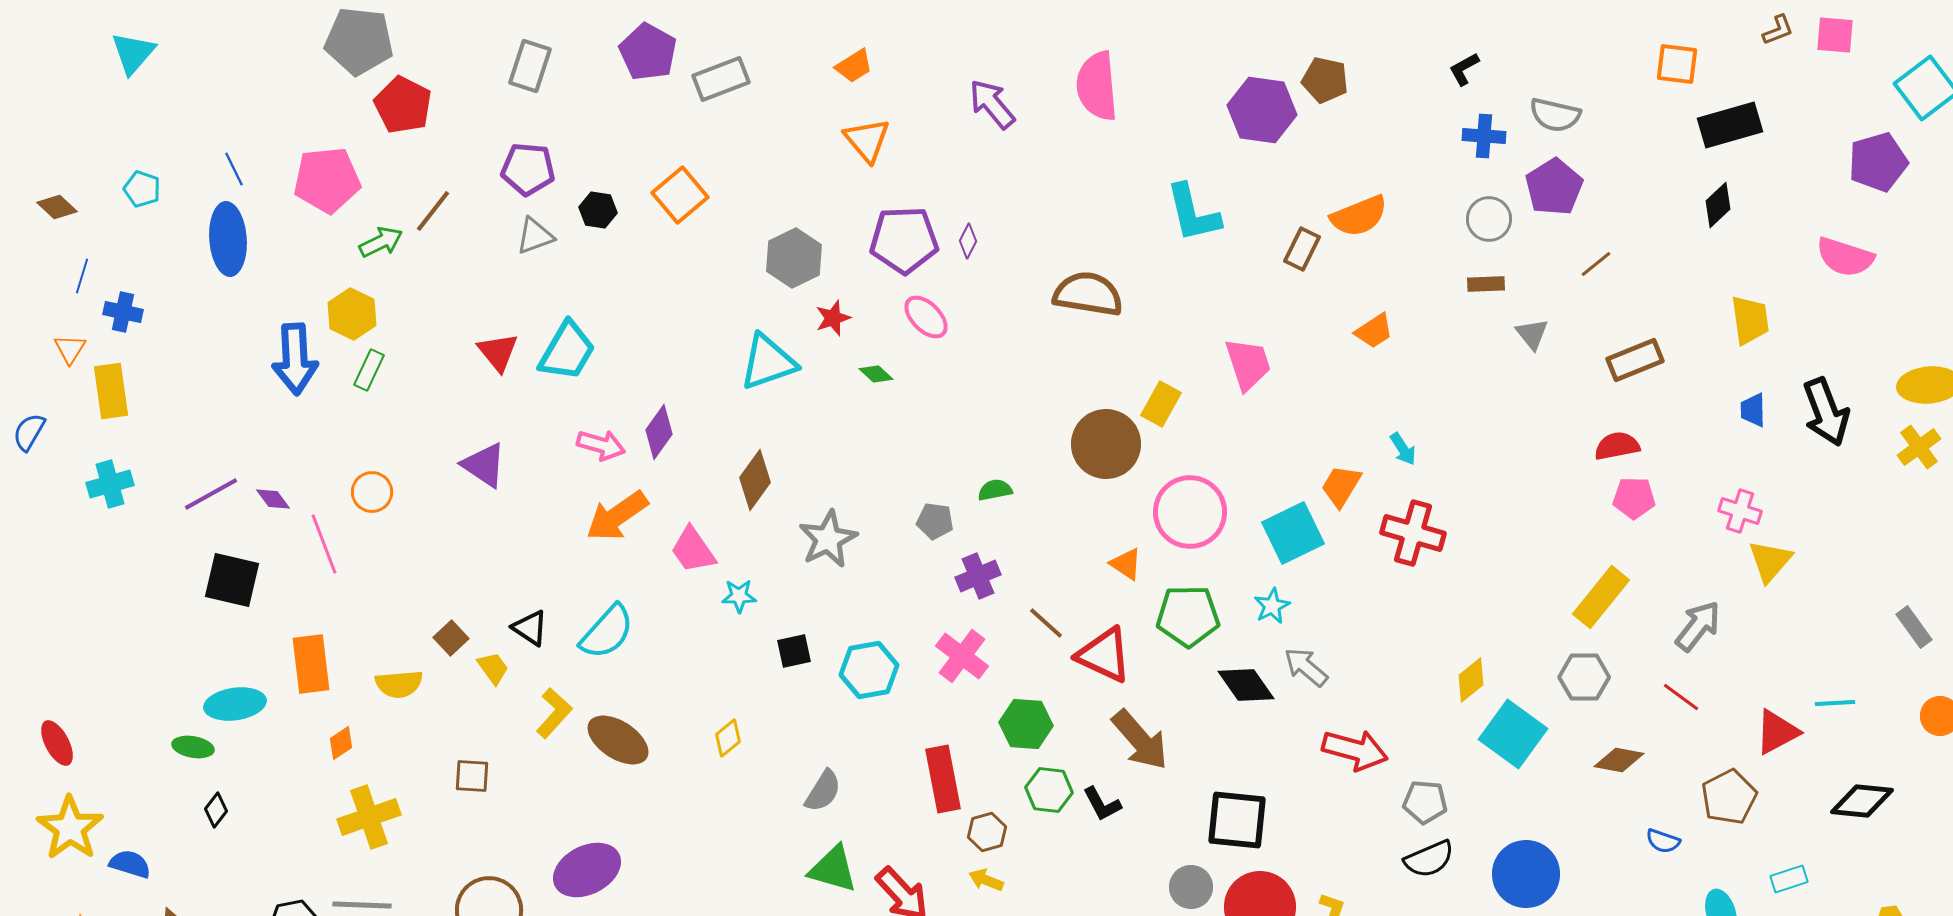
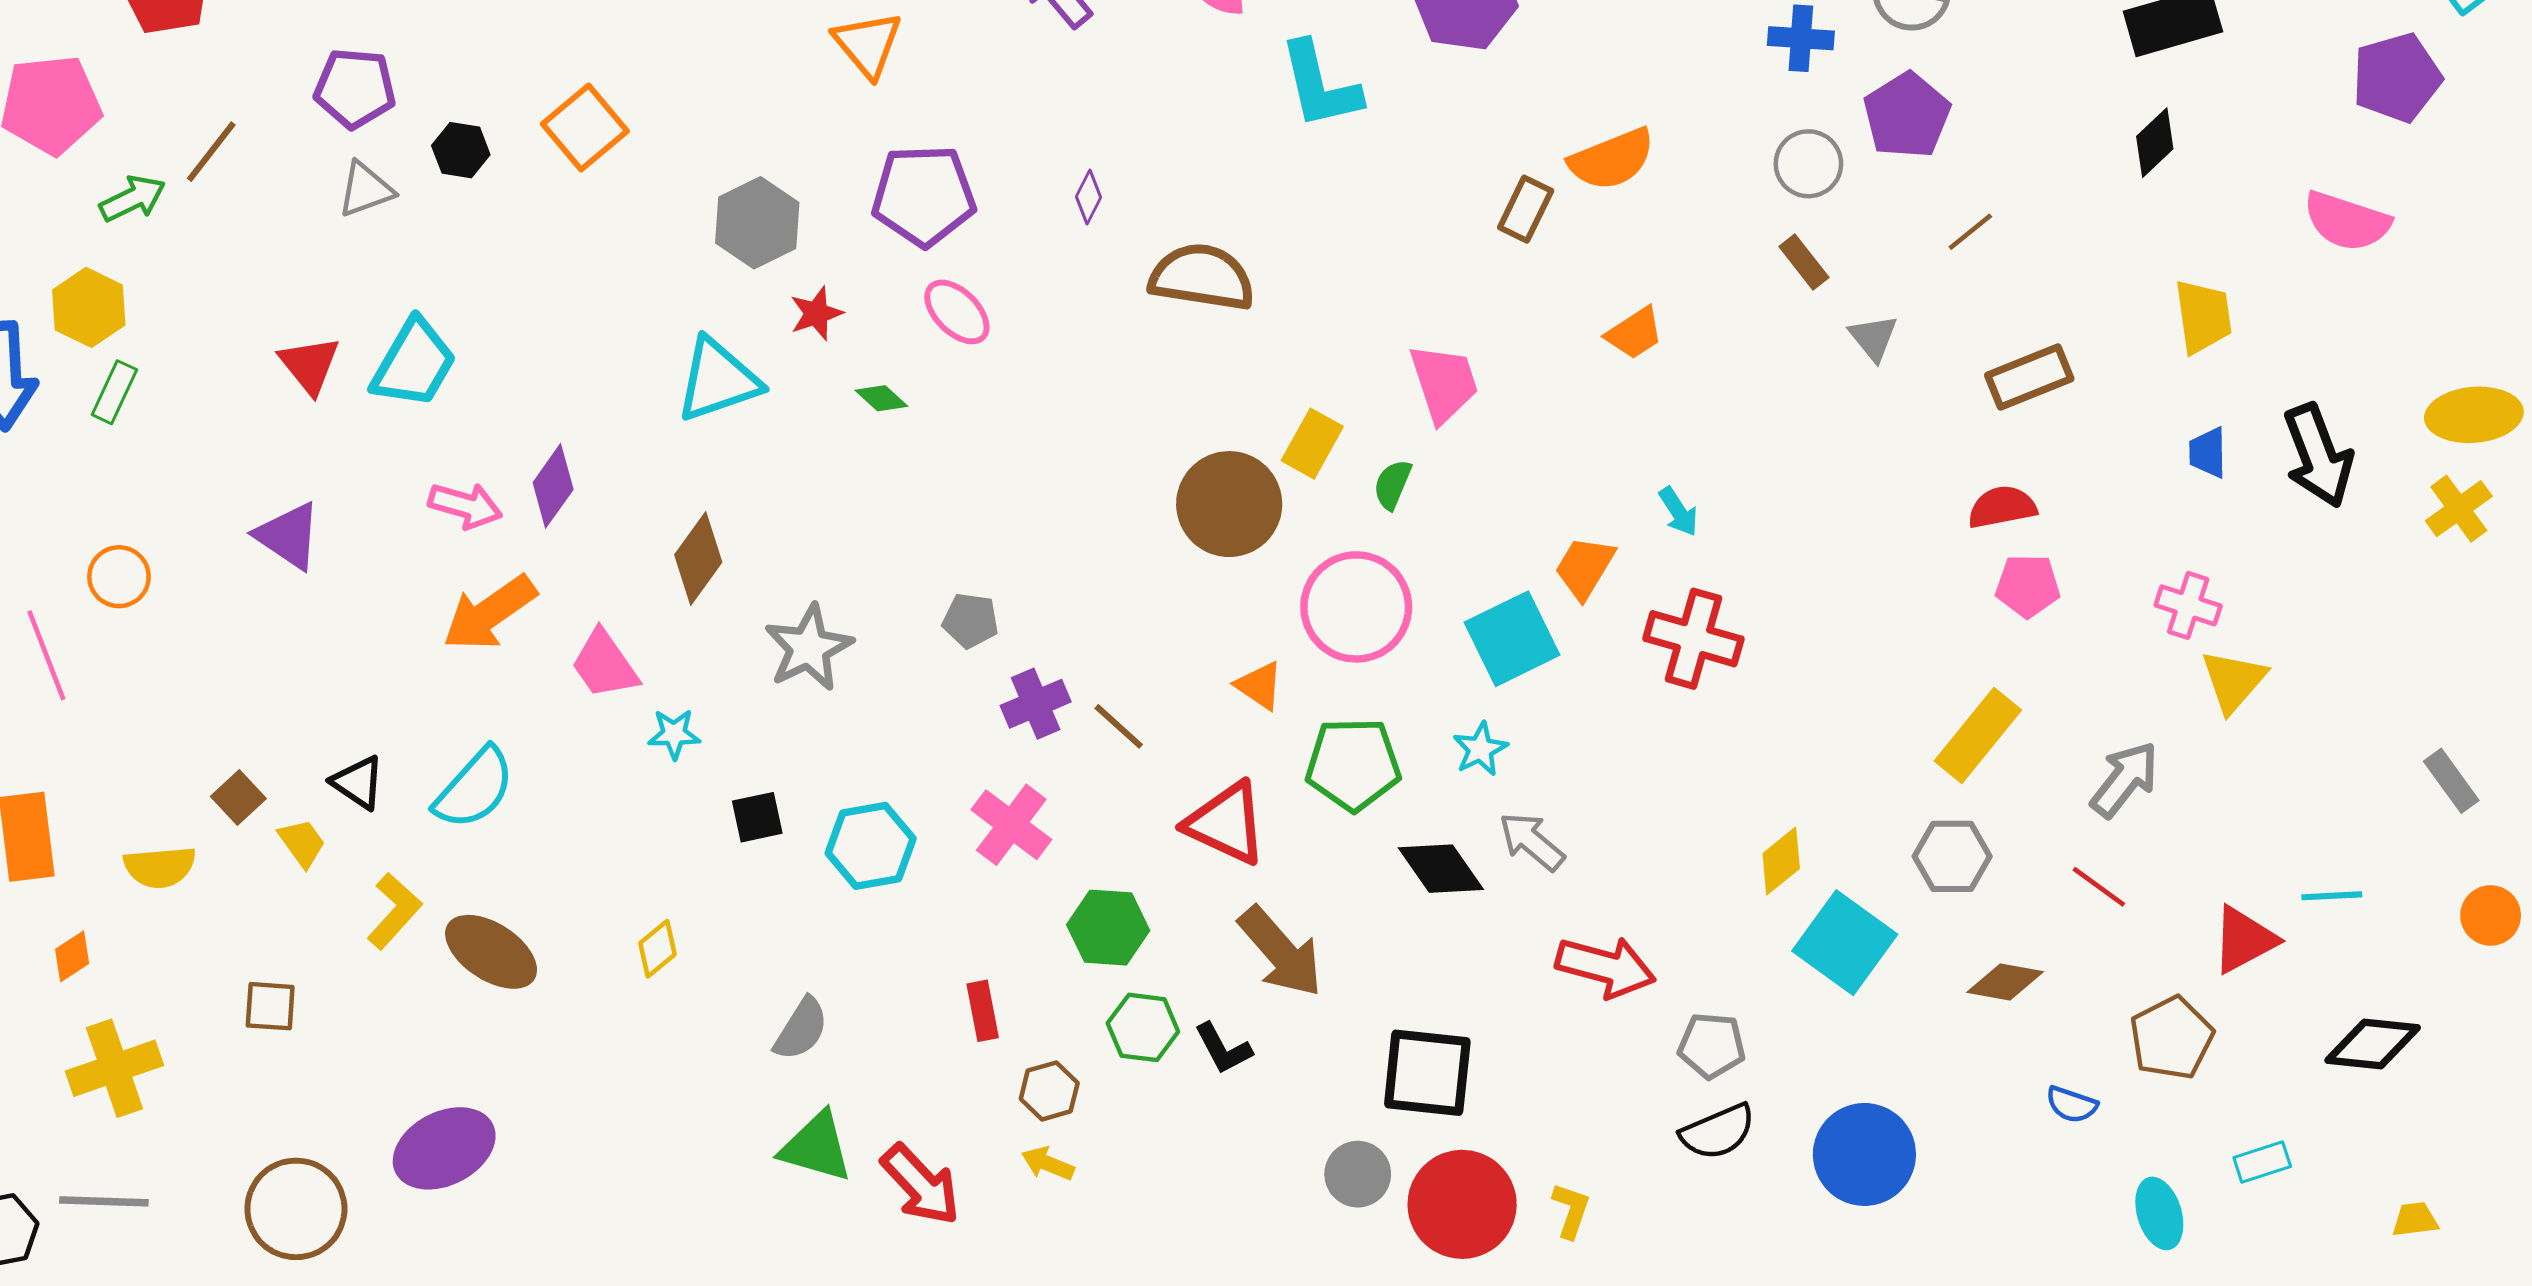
cyan L-shape: (1193, 213) -> (1320, 85), moved
purple diamond: (968, 241) -> (1088, 197), moved
brown rectangle: (1486, 284) -> (1804, 262), turned 54
green semicircle: (995, 490) -> (1393, 484), moved, turned -56
brown line: (1046, 623) -> (1119, 726), moved
red rectangle: (943, 779) -> (983, 1011), size x0.6

